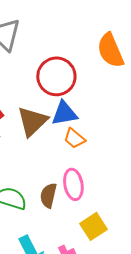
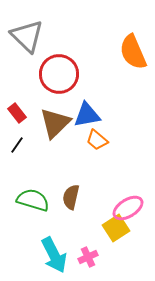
red circle: (56, 76) -> (59, 74), moved
pink ellipse: (73, 184) -> (128, 208), moved, turned 68

